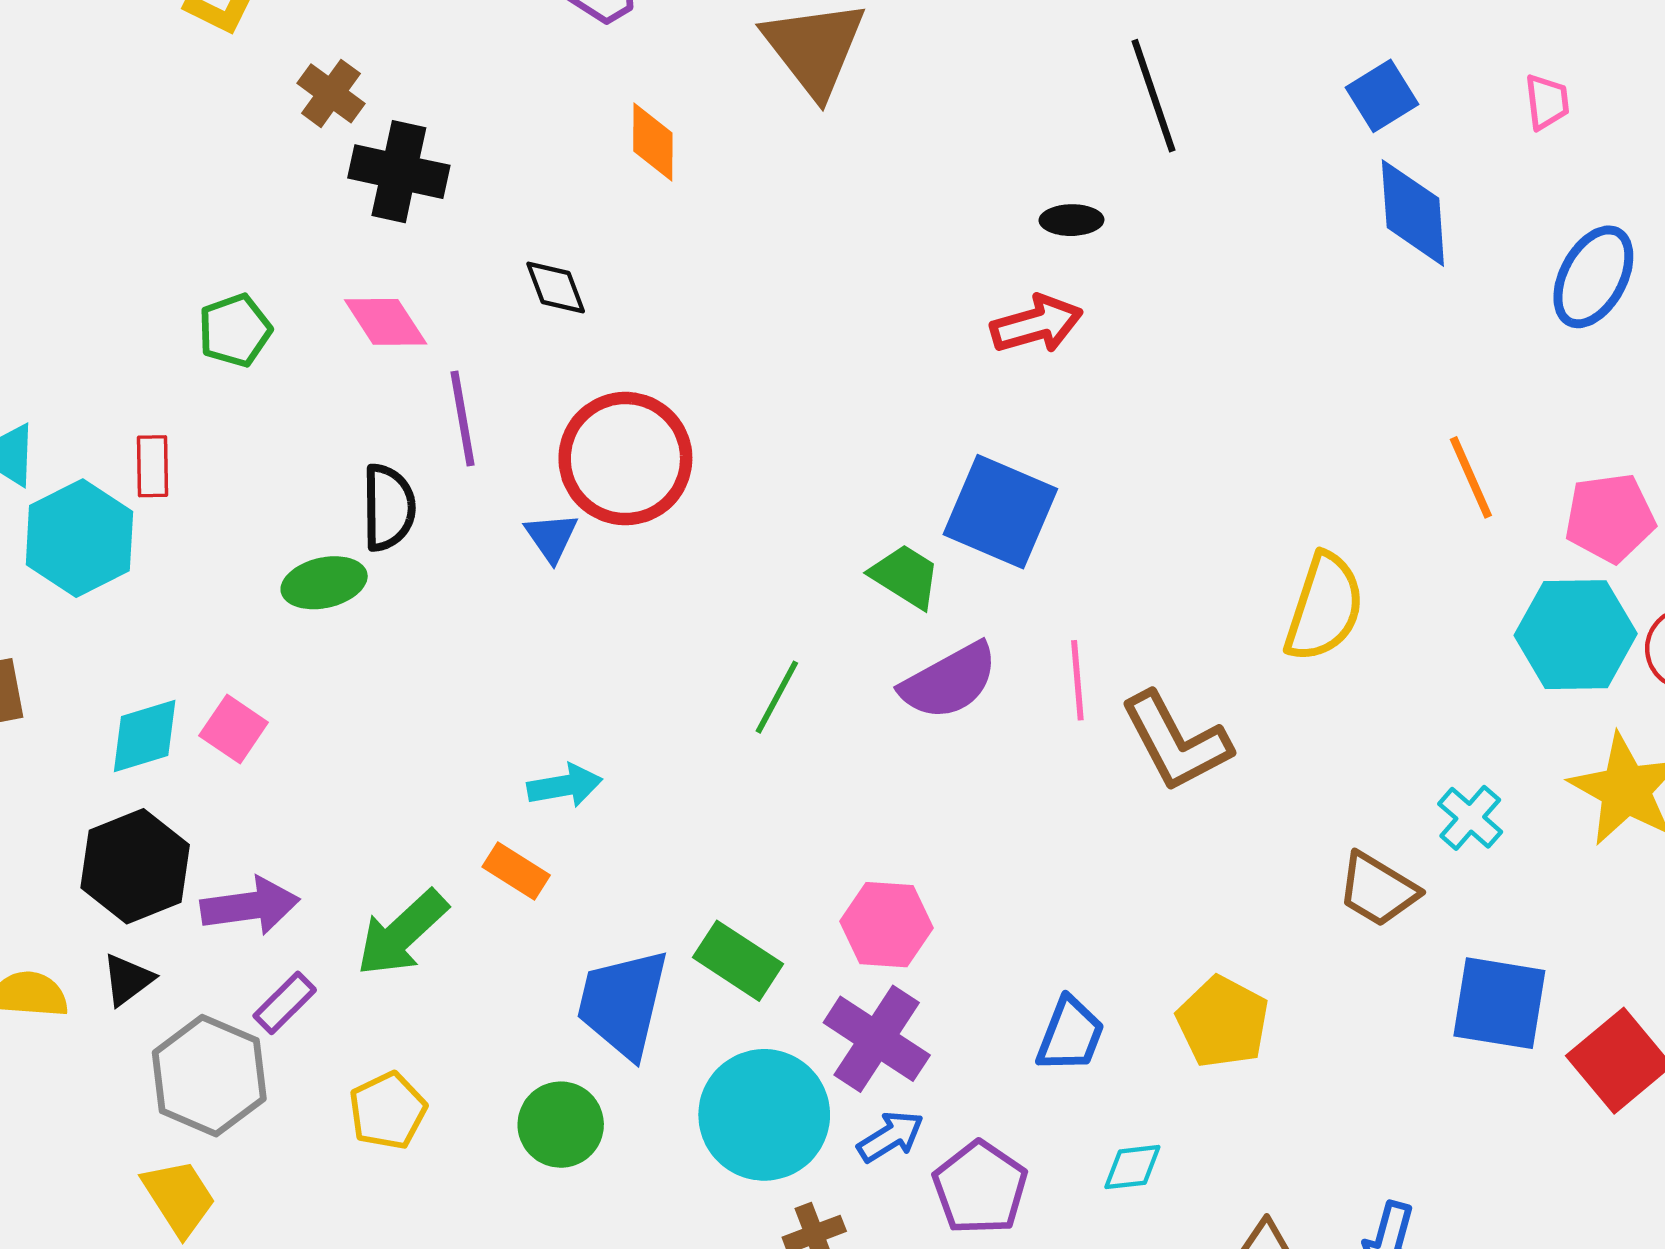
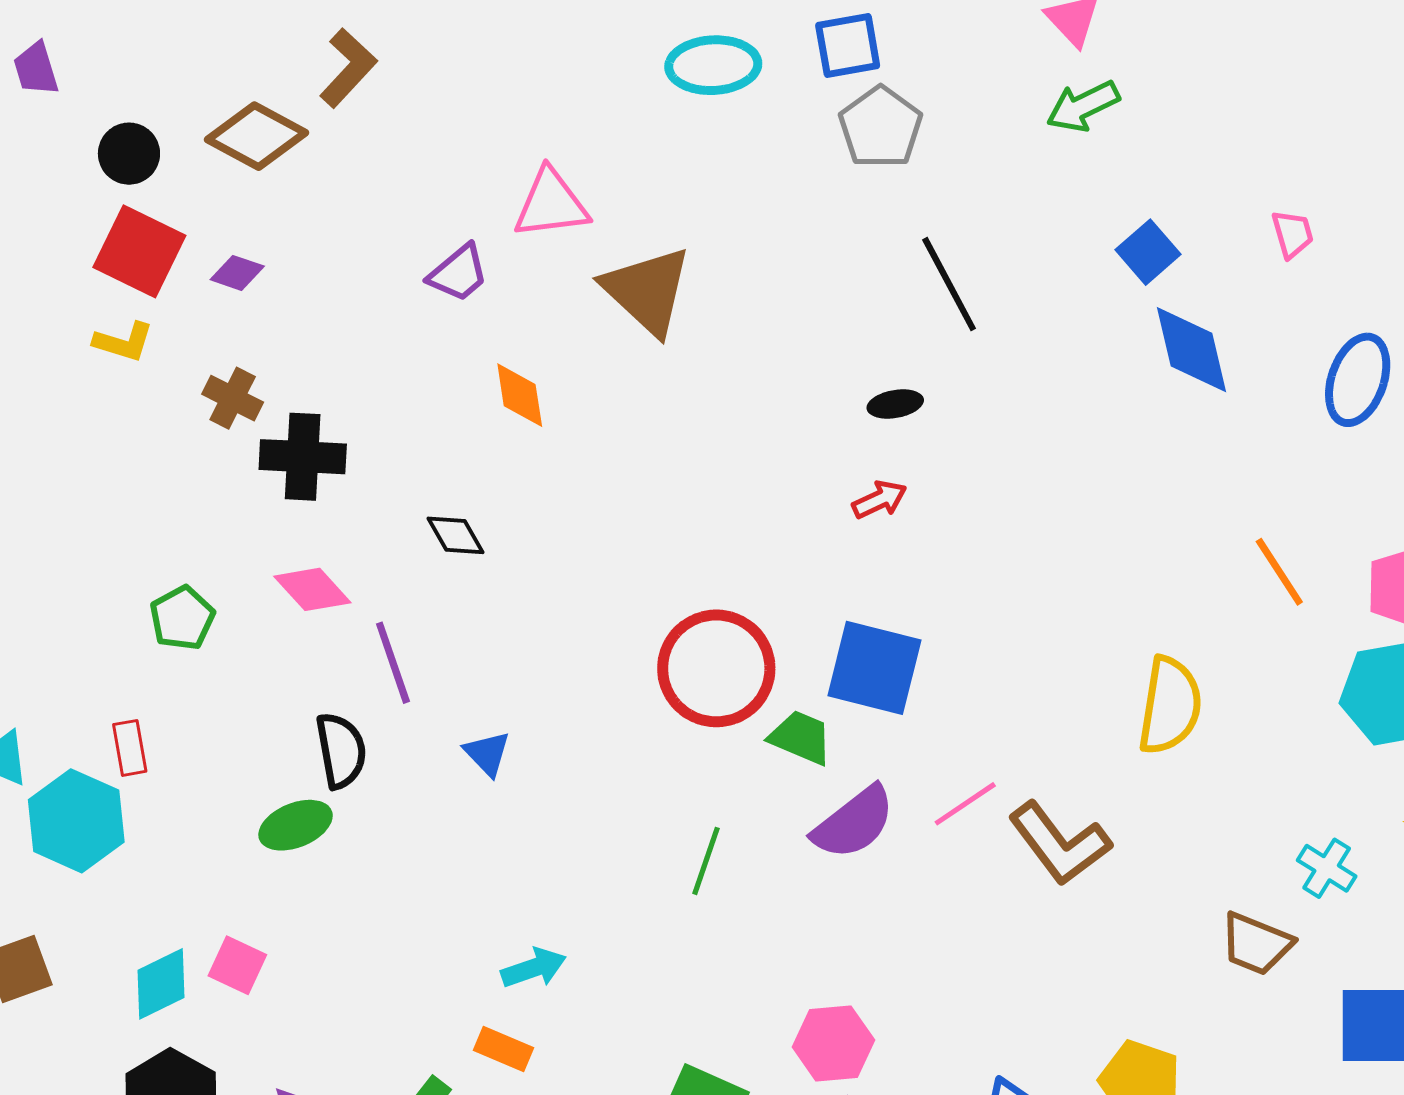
red arrow: (1037, 324) -> (880, 500), size x0.7
red circle: (625, 459) -> (716, 668), moved
pink line: (1077, 680) -> (965, 804), turned 70

